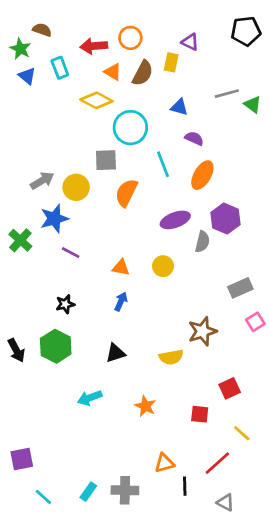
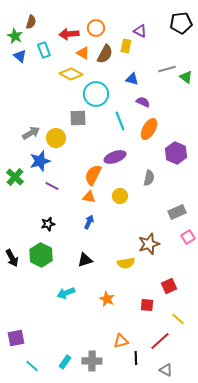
brown semicircle: (42, 30) -> (31, 22), turned 88
orange semicircle: (126, 193) -> (93, 175), moved
purple hexagon: (225, 219) -> (176, 153), moved
purple ellipse: (175, 220) -> (115, 157), moved

